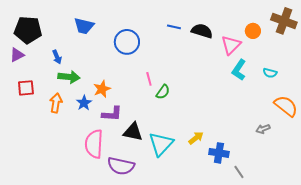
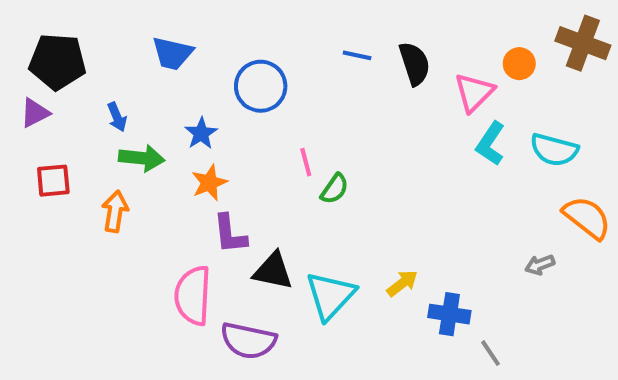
black semicircle: (202, 31) -> (415, 64), turned 55
cyan semicircle: (270, 73) -> (554, 150), size x1.6
blue star: (84, 103) -> (201, 133), moved
purple L-shape: (112, 114) -> (230, 234), turned 80

